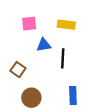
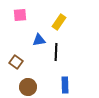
pink square: (29, 24) -> (20, 15), moved
yellow rectangle: (66, 25) -> (59, 22), turned -63

